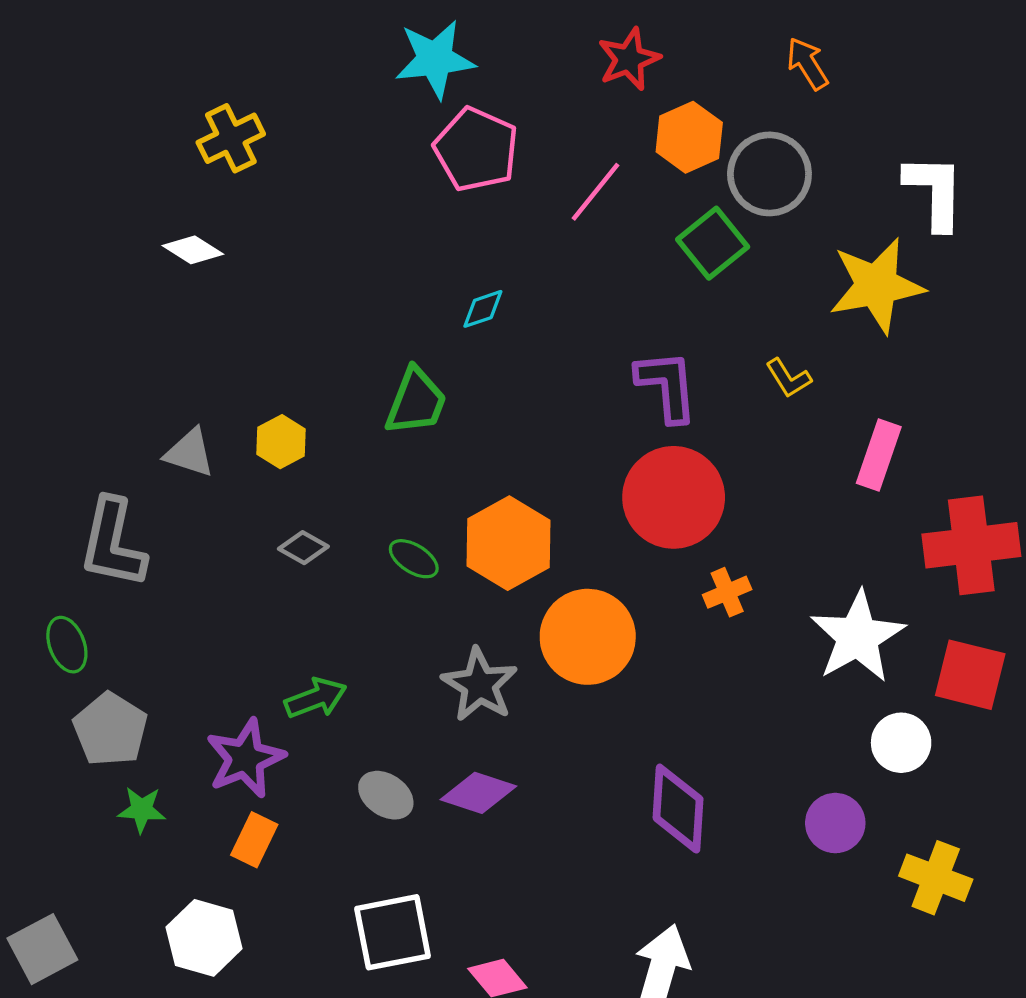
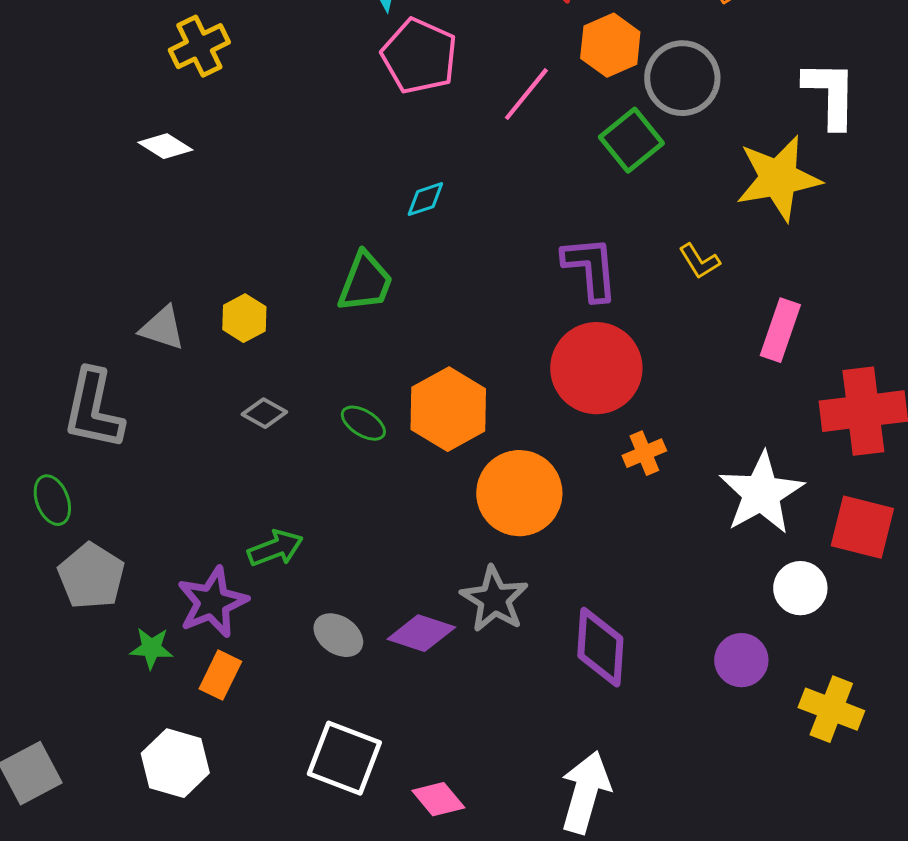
gray star: (480, 685) -> (494, 599), moved
green star: (142, 810) -> (151, 648), moved
white square: (393, 932) -> (344, 758), turned 32

